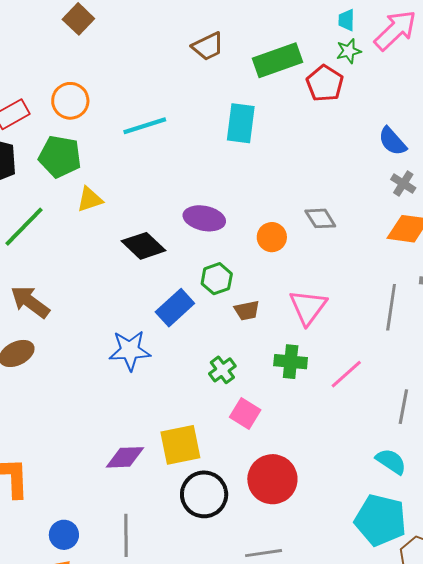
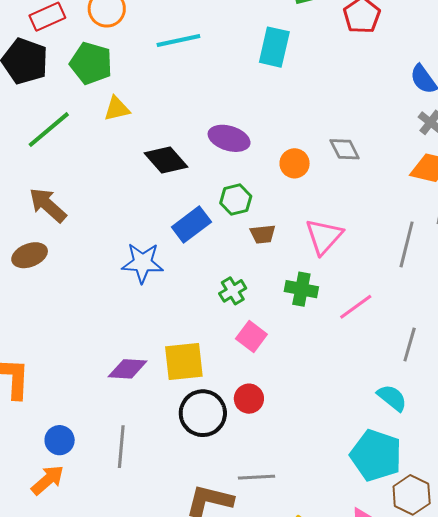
red circle: (272, 479) -> (249, 399), moved, size x0.6

